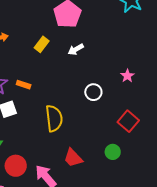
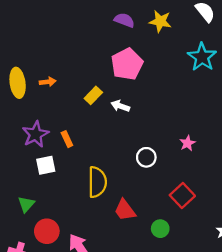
white arrow: (76, 49) -> (120, 106), moved, turned 42
orange rectangle: (24, 85) -> (67, 139), turned 40
red trapezoid: (73, 158) -> (125, 210), moved

